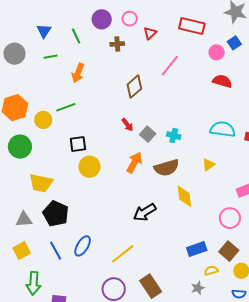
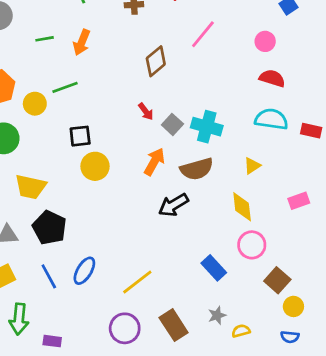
pink circle: (217, 52) -> (265, 41), moved
green line: (51, 57) -> (45, 39), moved
red semicircle: (222, 81) -> (272, 78), moved
cyan cross: (174, 135) -> (207, 127), size x1.6
yellow diamond: (184, 196) -> (242, 207), moved
black arrow: (145, 212) -> (173, 205), moved
pink circle: (230, 218) -> (252, 245), moved
blue rectangle: (197, 249) -> (214, 268), moved, turned 66
yellow semicircle: (211, 271) -> (241, 331), moved
gray star: (198, 288) -> (217, 315), moved

